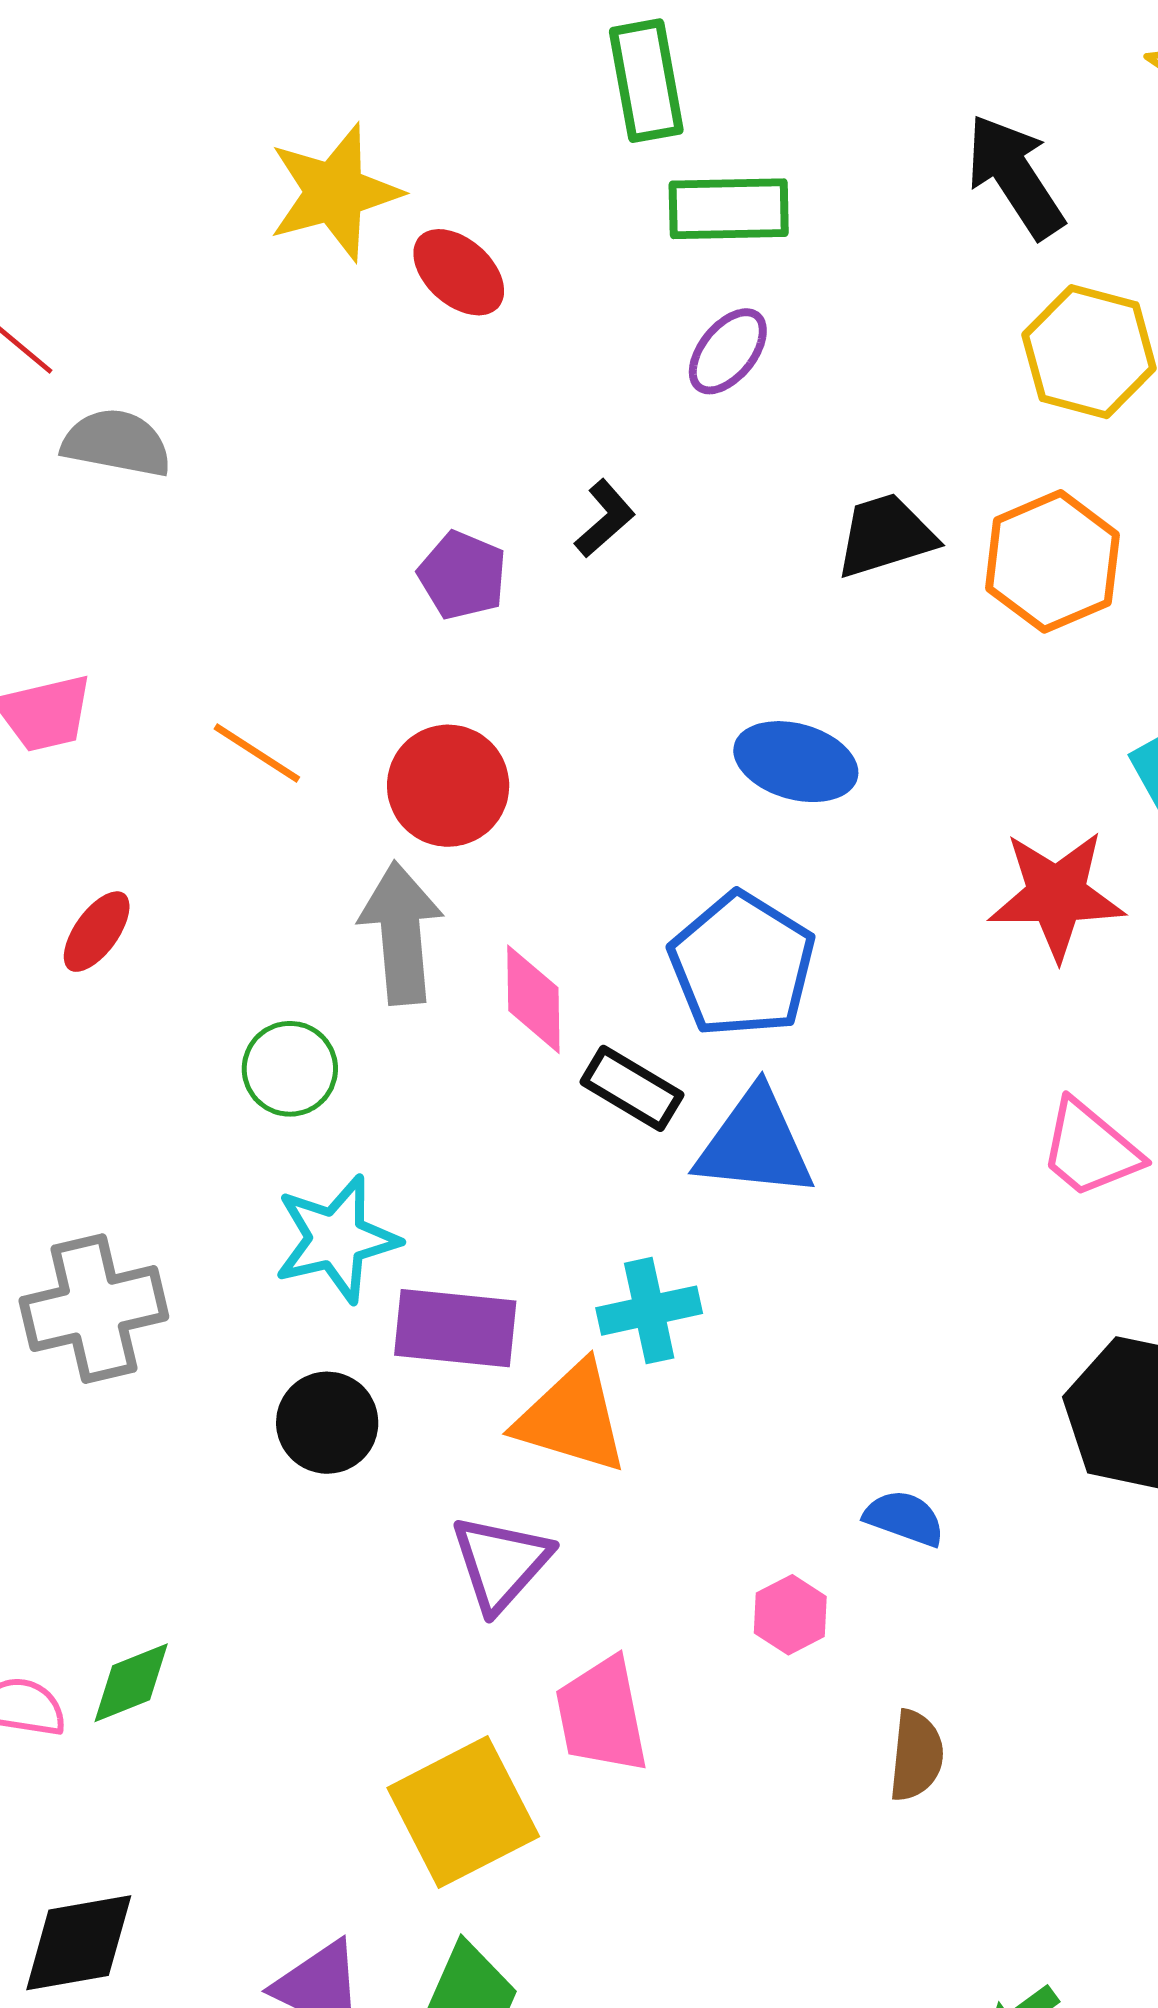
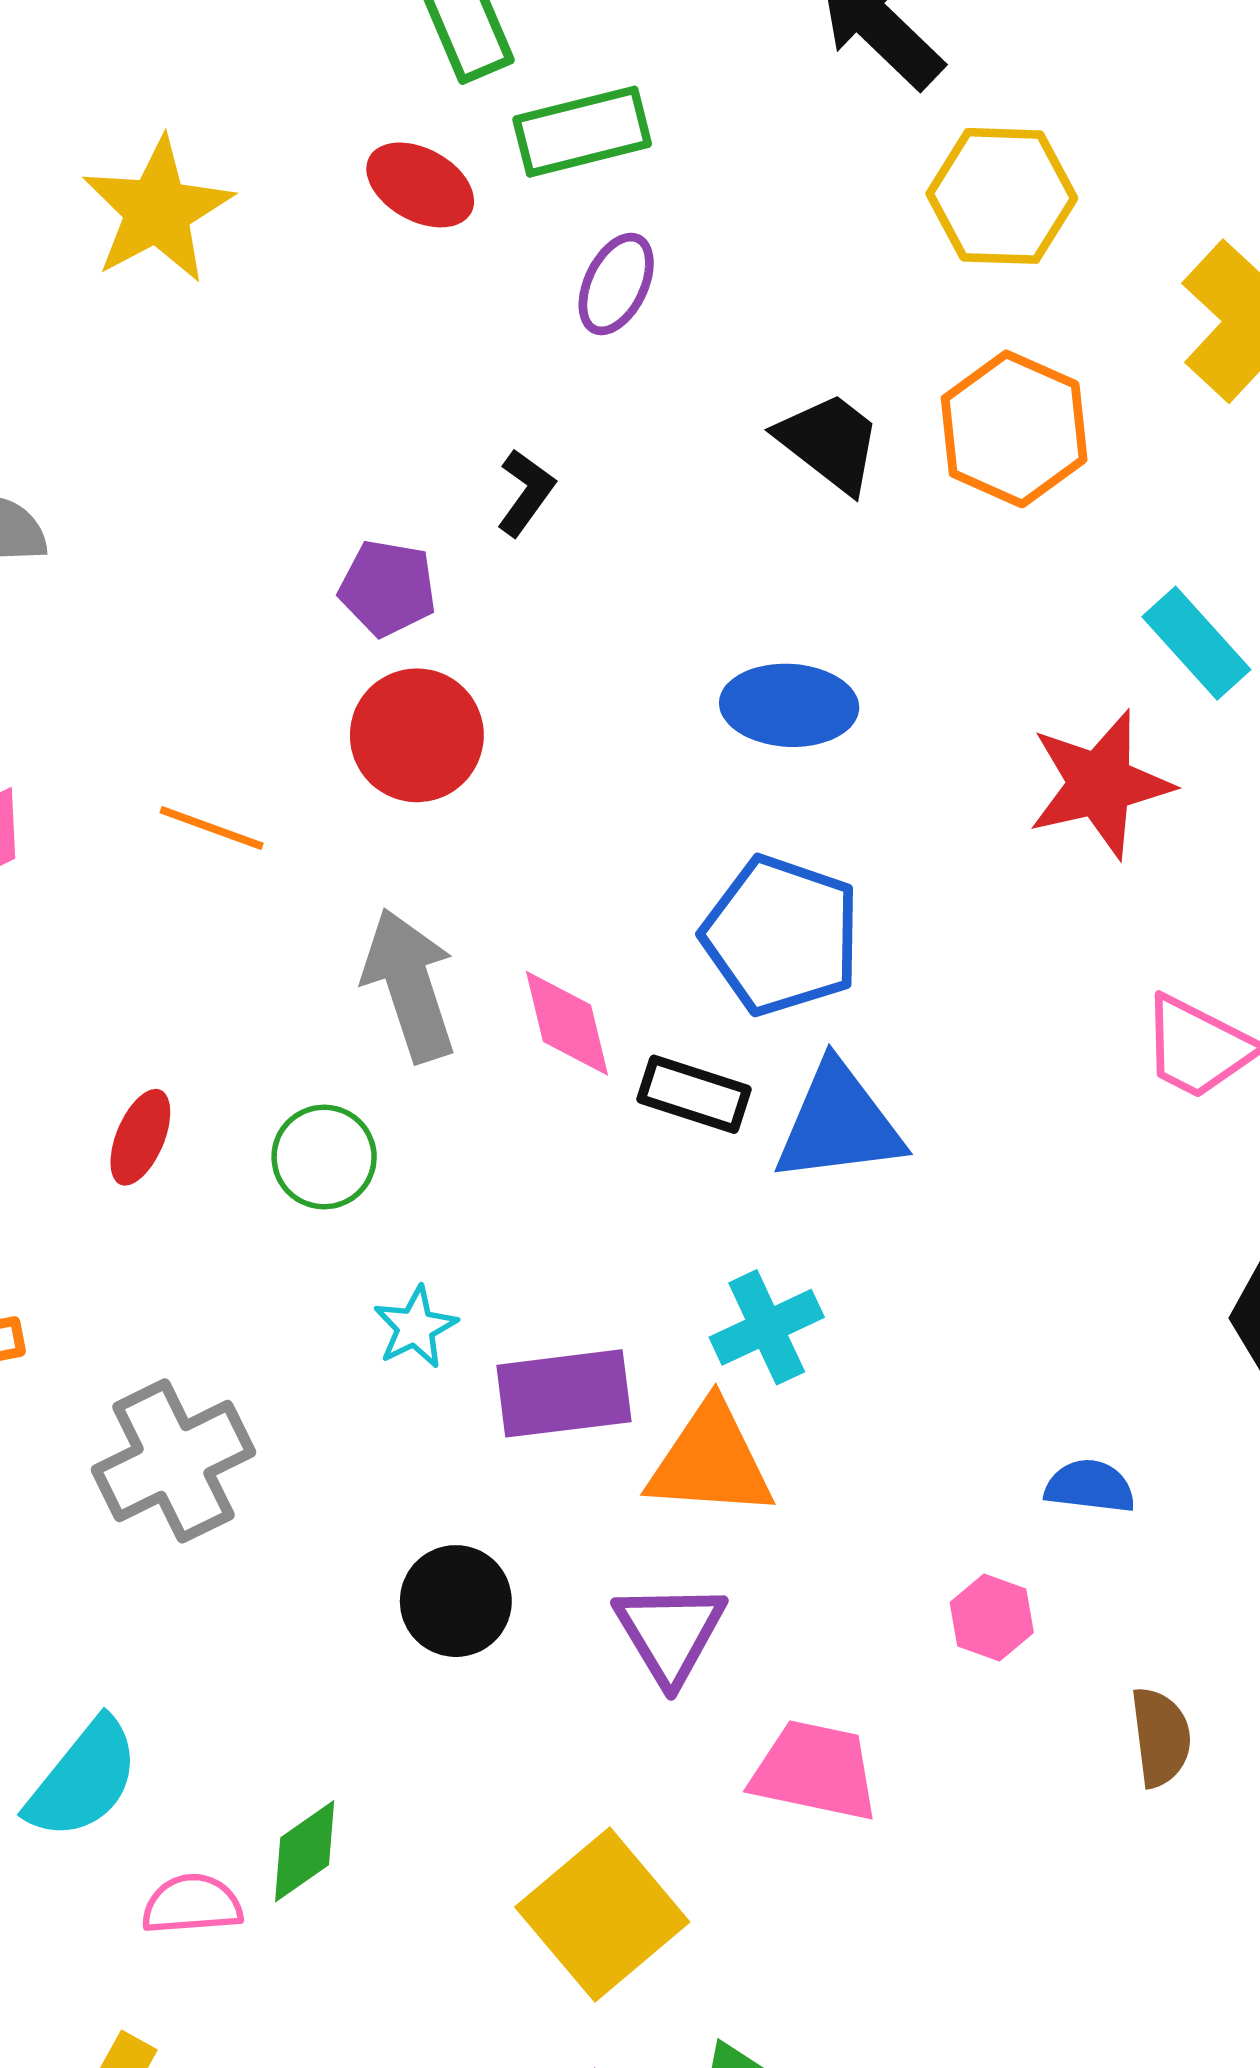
red ellipse: (459, 272) -> (420, 185), moved
black trapezoid: (885, 536) -> (830, 442), turned 68
red circle: (448, 786) -> (417, 735), moved
red ellipse: (97, 932) -> (140, 1137), moved
cyan star: (336, 1239) -> (415, 1327), size x0.6
black circle: (327, 1423) -> (456, 1601), moved
pink trapezoid: (602, 1715) -> (815, 1771), turned 126
yellow square: (463, 1812) -> (602, 1914), moved

